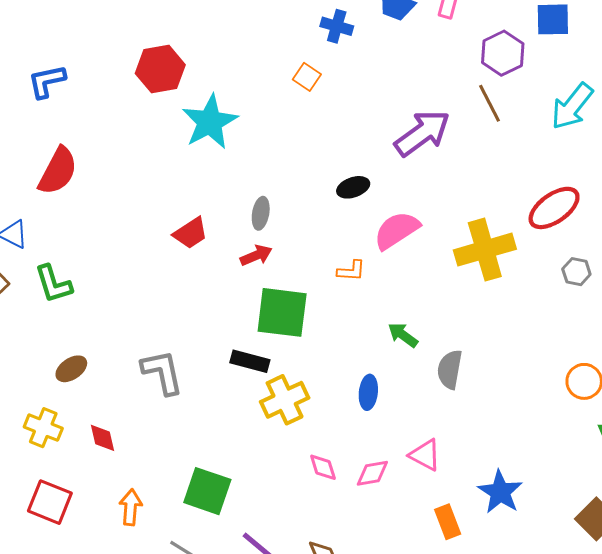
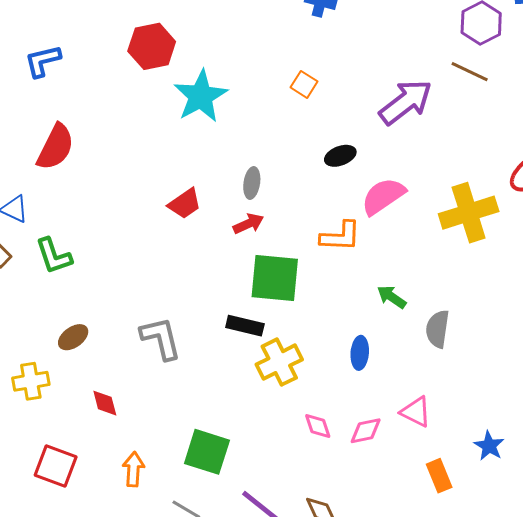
orange square: (307, 77) -> (304, 84), moved
brown line: (489, 103) -> (470, 72), turned -36
orange L-shape: (351, 271) -> (340, 236), size x1.5
yellow cross: (43, 428) -> (31, 381), moved, turned -30
blue star: (500, 492) -> (489, 446), size x0.7

